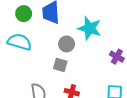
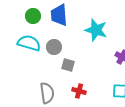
gray circle: (67, 44) -> (54, 47), moved

